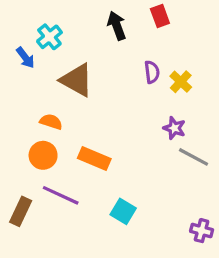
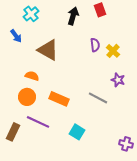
black arrow: (117, 26) -> (73, 16), turned 36
cyan cross: (49, 37) -> (31, 14), moved
purple star: (174, 128) -> (118, 80), moved
gray line: (194, 157) -> (98, 98), moved

